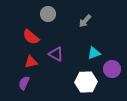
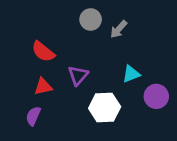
gray circle: (48, 14) -> (91, 19), moved
purple triangle: (56, 54) -> (78, 75), turned 42
white hexagon: (86, 82) -> (105, 108), moved

